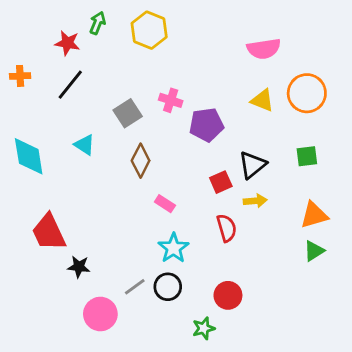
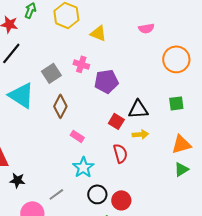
pink semicircle: (264, 49) -> (146, 28), size x0.7
yellow triangle: (262, 100) -> (98, 33), moved
cyan triangle: (85, 145) -> (21, 95), size x1.8
black triangle: (252, 165) -> (138, 109), turned 35
red square: (221, 182) -> (116, 121), turned -35
black circle: (168, 287) -> (97, 194), moved

